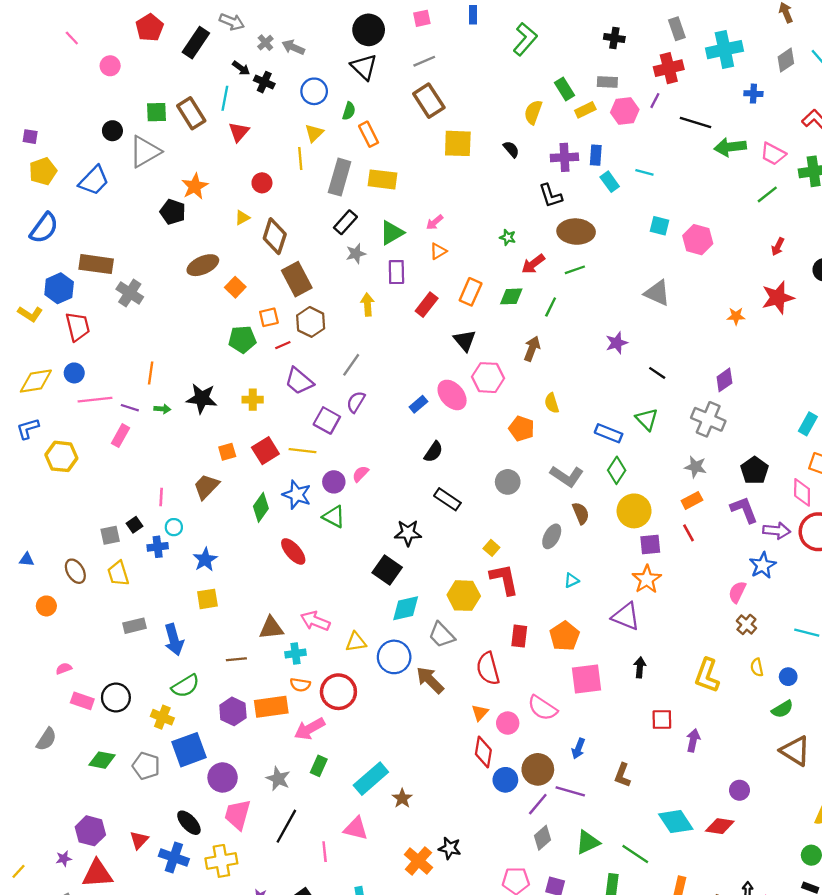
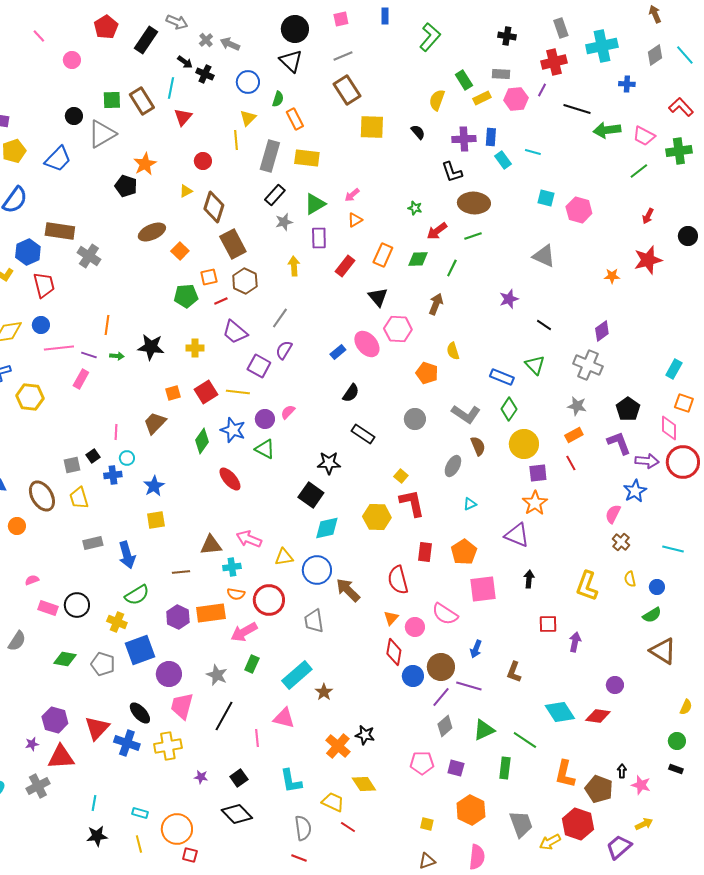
brown ellipse: (75, 571) -> (42, 496), size x1.4
gray trapezoid: (442, 635) -> (314, 621), moved, turned 35
red triangle: (139, 840) -> (97, 728), size x1.5

